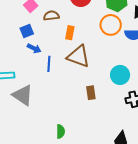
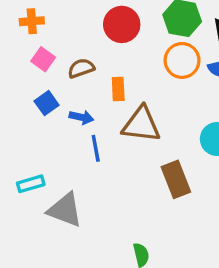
blue arrow: (34, 48) -> (81, 117), moved
brown rectangle: (91, 93) -> (176, 179), size x1.5

